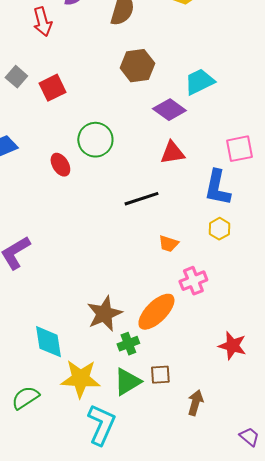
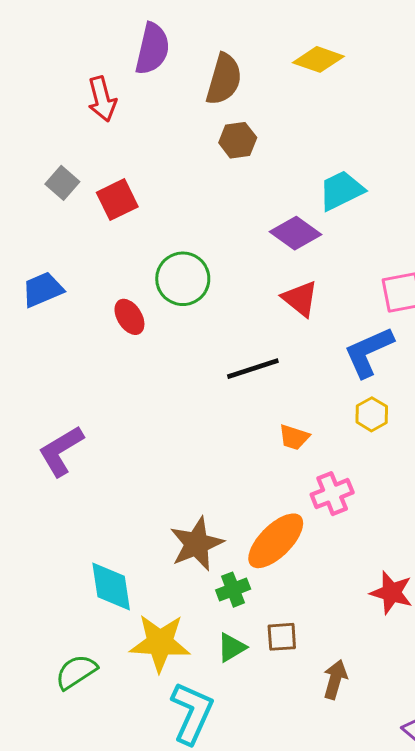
brown hexagon: (137, 66) -> (238, 140), moved, size x0.7
red triangle: (172, 153) -> (300, 299), turned 48
blue L-shape: (217, 188) -> (369, 352), turned 54
green triangle: (127, 382) -> (232, 647), size x0.7

